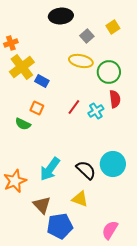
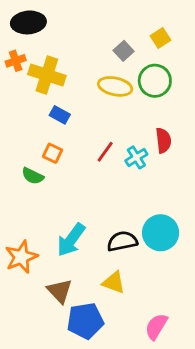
black ellipse: (61, 16) -> (28, 22), moved
yellow cross: (22, 67) -> (47, 75), moved, turned -35
green circle: (109, 72) -> (155, 81), moved
black semicircle: (86, 170) -> (122, 241), turned -55

